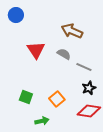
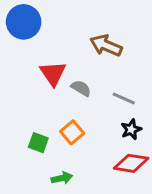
blue circle: (16, 15) -> (24, 22), size x1.5
gray semicircle: (64, 54) -> (81, 88), moved
orange square: (57, 99) -> (72, 132), moved

